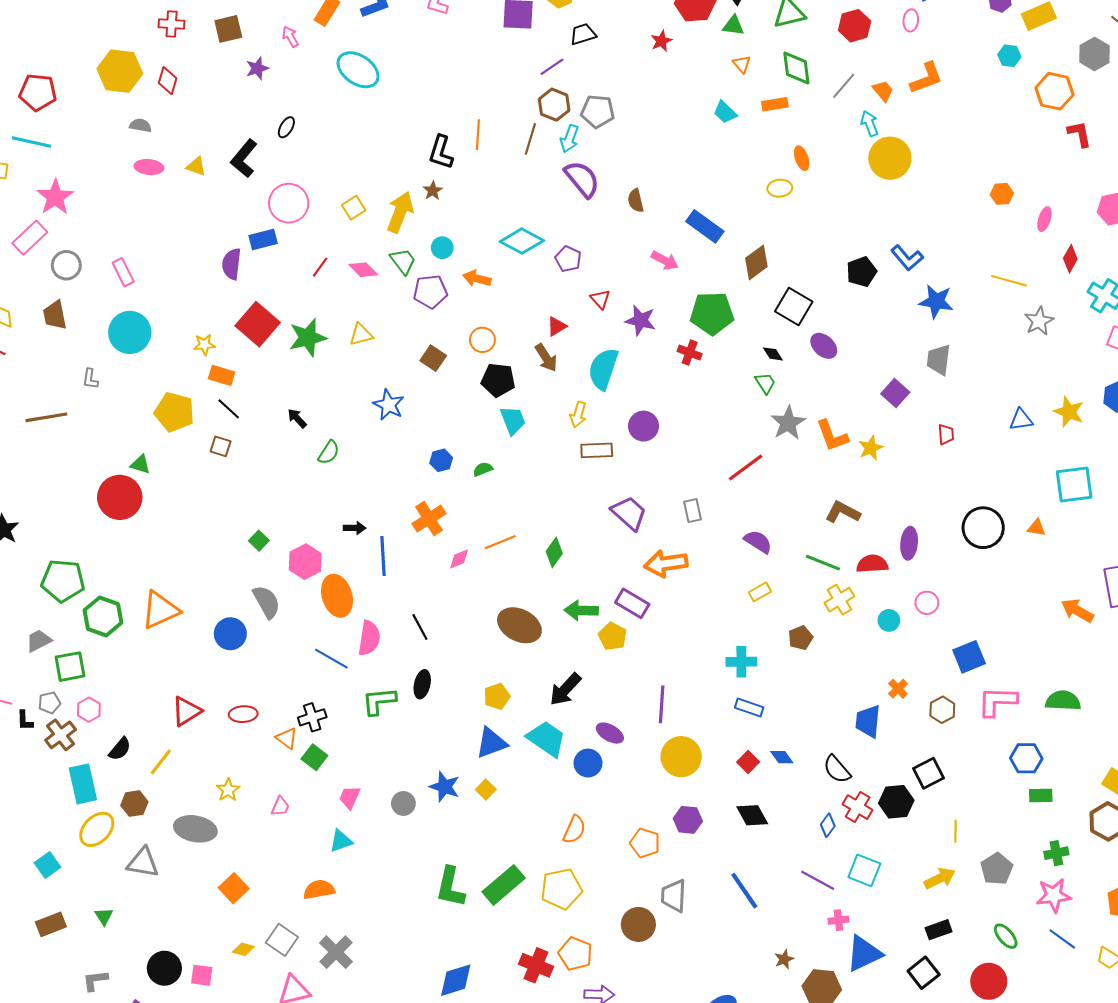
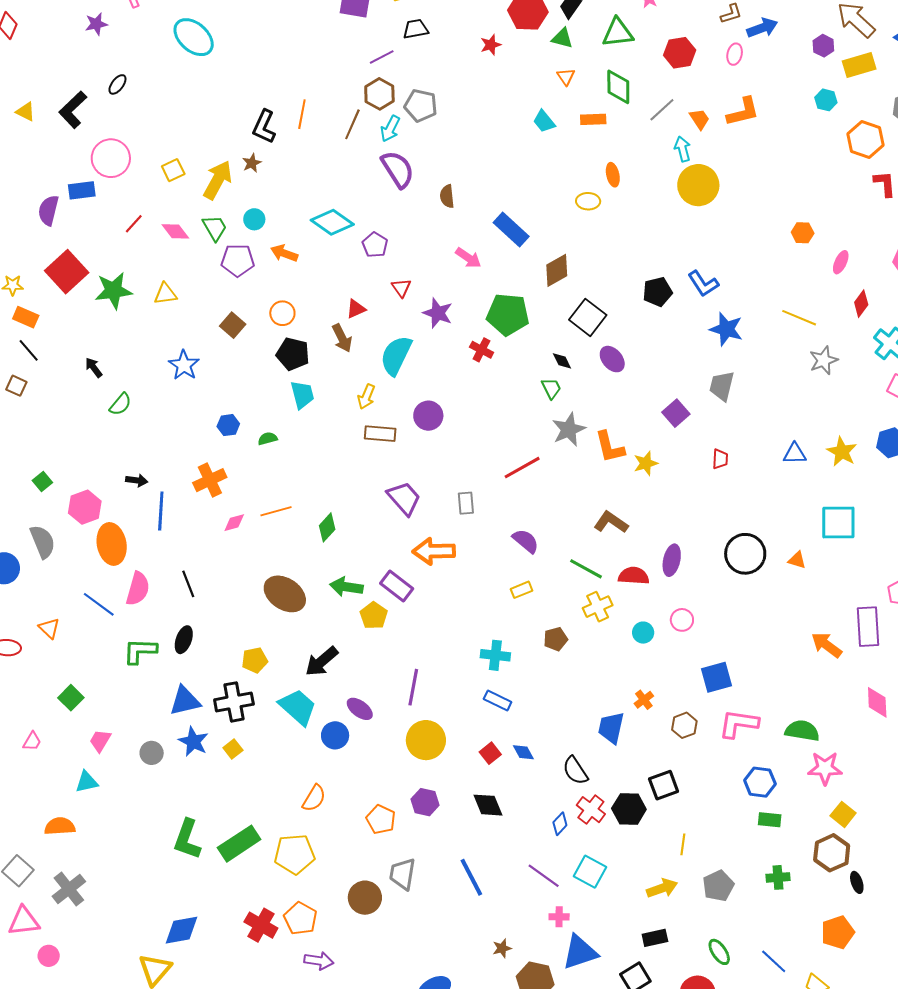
black cross: (312, 717) -> (234, 702), moved, size x1.4
orange triangle: (287, 738) -> (49, 628), moved
blue triangle: (491, 743) -> (185, 701), moved
pink star: (1054, 895) -> (825, 768), moved

